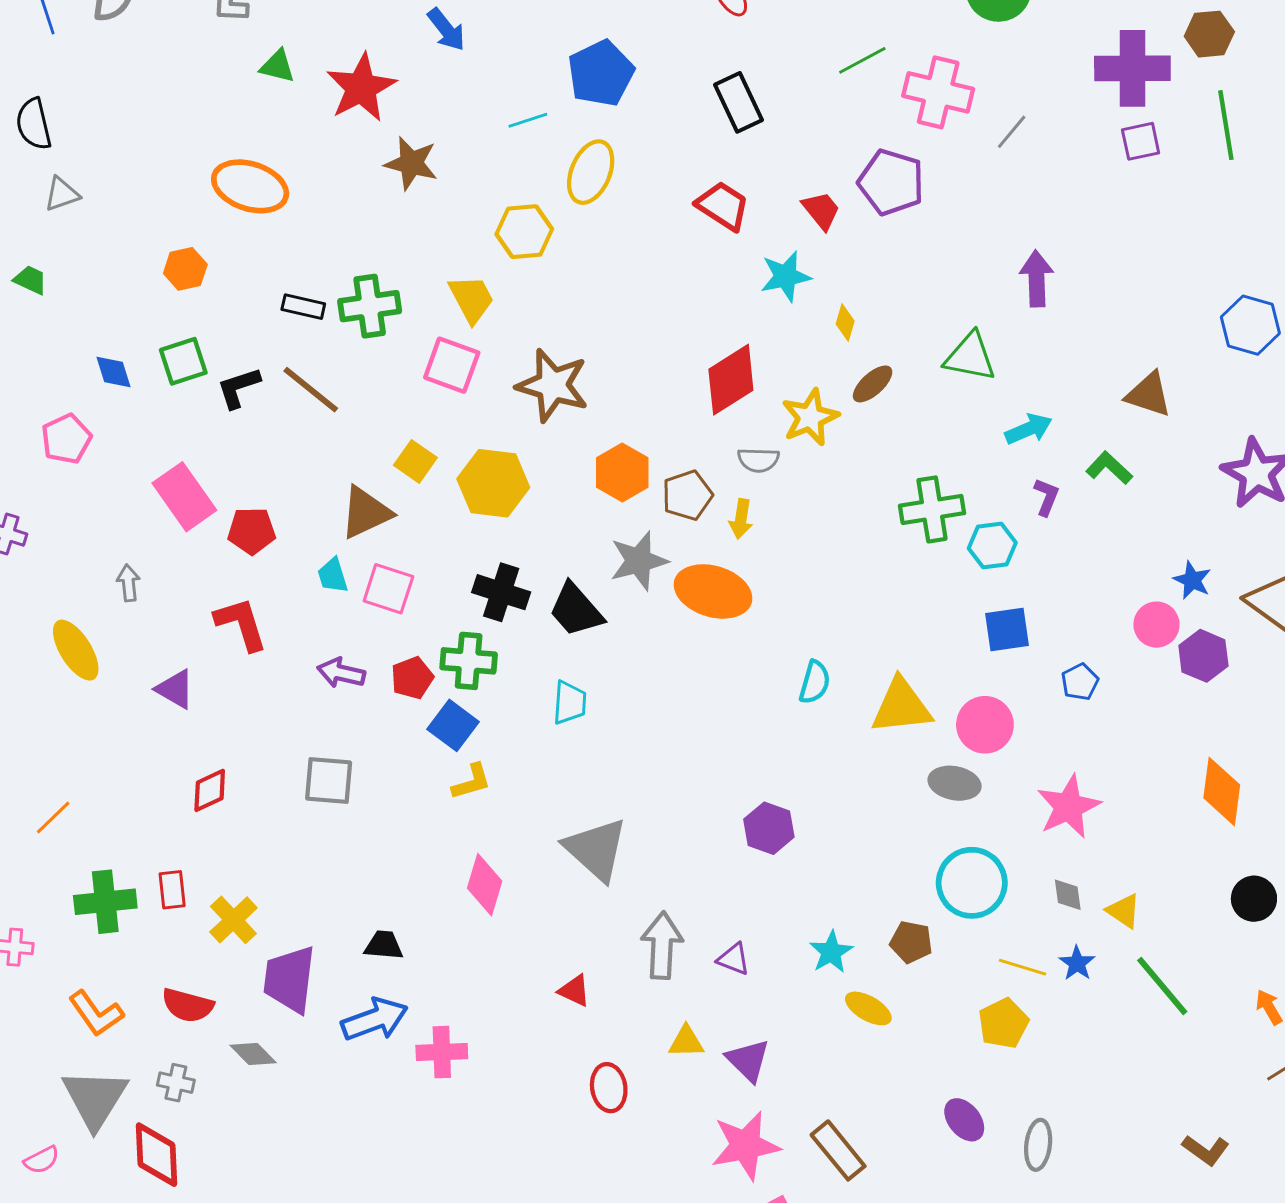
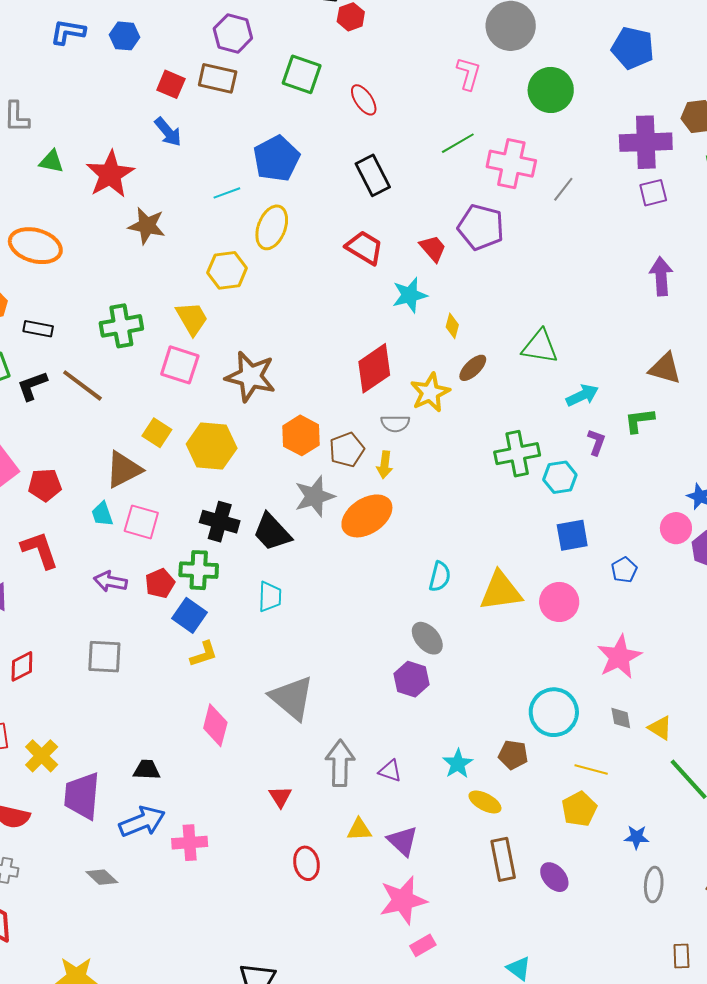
purple arrow: (1037, 279) -> (661, 276), moved
black rectangle: (303, 307) -> (38, 329), moved
green L-shape: (1109, 468) -> (639, 420), turned -48
orange ellipse: (713, 591) -> (367, 516), turned -48
gray ellipse: (955, 783) -> (427, 638), moved, turned 40
blue star: (1077, 963) -> (637, 837), moved, turned -30
red triangle: (574, 991) -> (280, 797), turned 35
gray diamond: (253, 1054) -> (102, 877), moved
gray ellipse: (1038, 1145) -> (654, 885), moved
brown rectangle: (838, 1150) -> (503, 859), moved, turned 30

